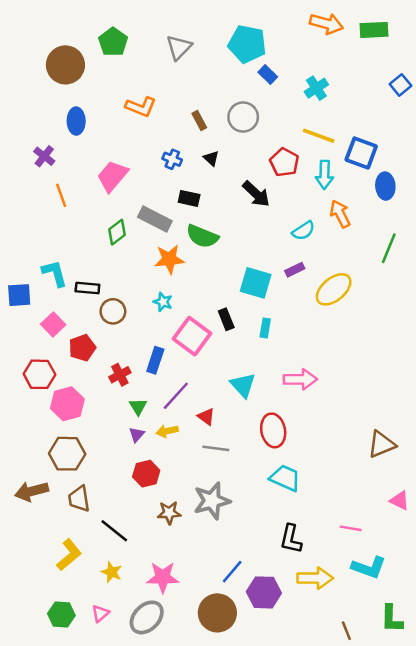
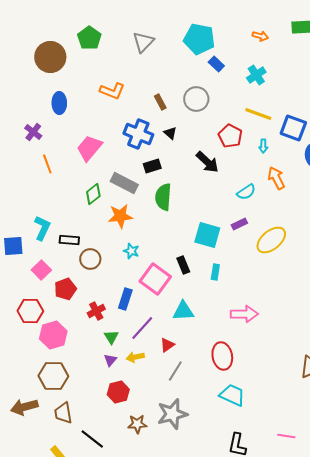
orange arrow: (326, 24) -> (260, 36), moved, size x0.6
blue cross: (172, 159) -> (138, 134), size x1.8
cyan arrow: (324, 175) -> (263, 146), size x0.6
black rectangle: (189, 198) -> (152, 166), turned -30
green semicircle: (202, 236) -> (163, 197), turned 72
orange star: (169, 259) -> (120, 216), moved
cyan L-shape: (55, 273) -> (42, 228), turned 40
cyan triangle: (243, 385) -> (183, 311), moved, turned -50
red triangle: (206, 417) -> (167, 345), turned 49
gray line: (216, 448) -> (175, 371), turned -65

